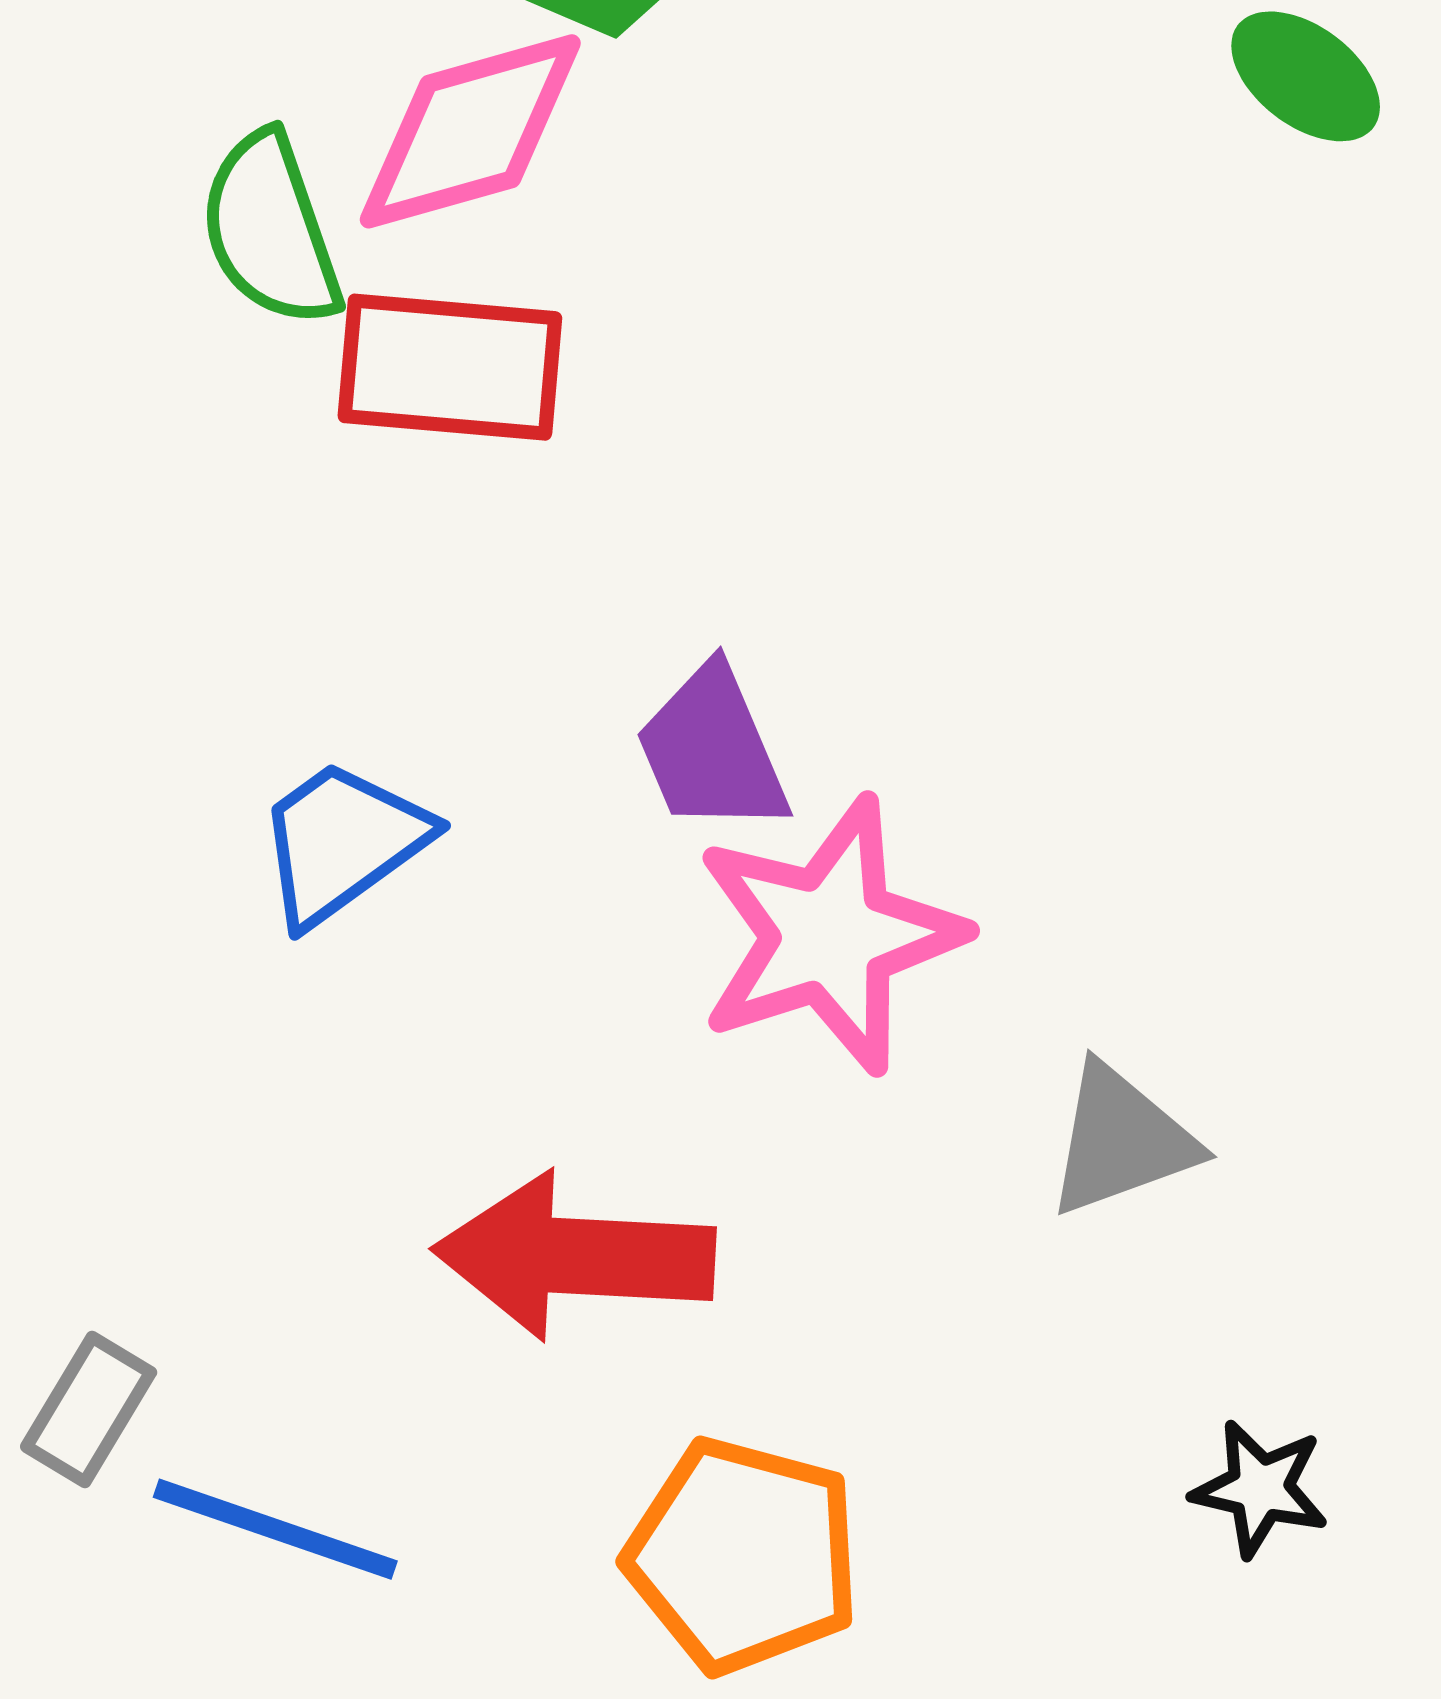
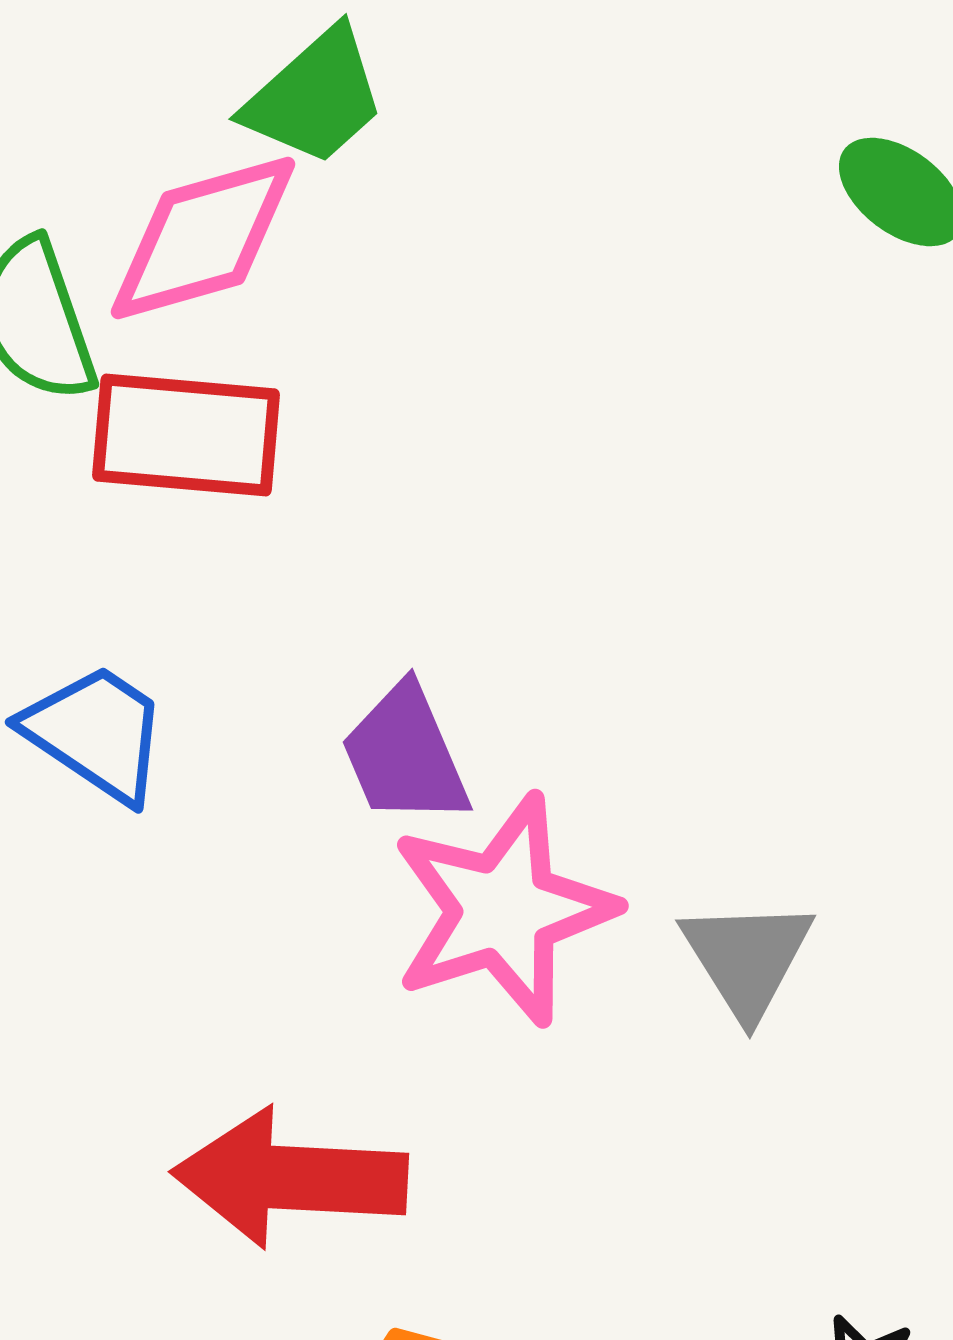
blue trapezoid: (342, 842) -> (96, 733), moved, turned 70
gray triangle: (1121, 1140) -> (747, 958), moved, turned -42

